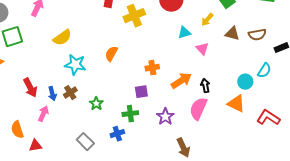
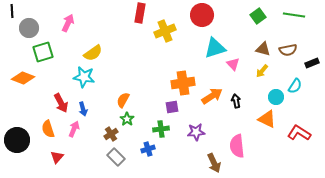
yellow arrow: (207, 20) -> (262, 71), moved
cyan triangle: (184, 33) -> (215, 48), size x1.6
orange semicircle: (111, 54) -> (123, 100), moved
cyan star: (75, 65) -> (84, 77), moved
orange cross: (152, 68) -> (183, 83), size x1.6
brown cross: (70, 93) -> (111, 134), moved
pink semicircle: (198, 109) -> (237, 146), moved, turned -30
purple star: (165, 117) -> (196, 132), turned 30
orange semicircle: (17, 130) -> (48, 129), moved
red triangle: (35, 146) -> (57, 157), moved, turned -40

